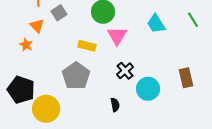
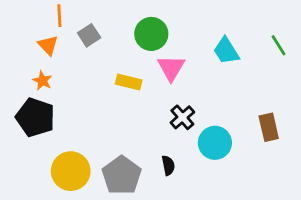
orange triangle: (37, 26) -> (48, 45), moved
gray pentagon: (76, 76) -> (122, 175), moved
black pentagon: (21, 90) -> (35, 117), moved

